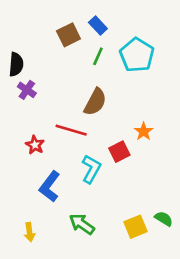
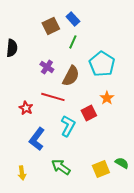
cyan pentagon: (137, 55) -> (102, 64), moved
purple cross: (27, 90) -> (47, 67), moved

